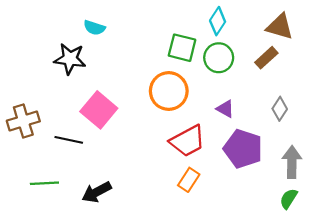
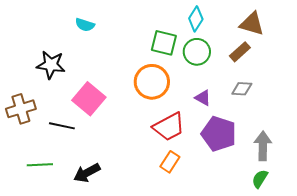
black star: (70, 59) -> (51, 65), moved
gray diamond: (280, 109) -> (242, 89), moved, turned 60

